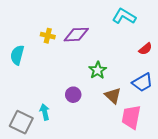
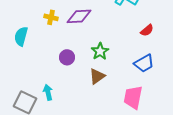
purple circle: (73, 95) -> (67, 57), moved
brown triangle: (113, 96) -> (97, 76), moved, turned 42

